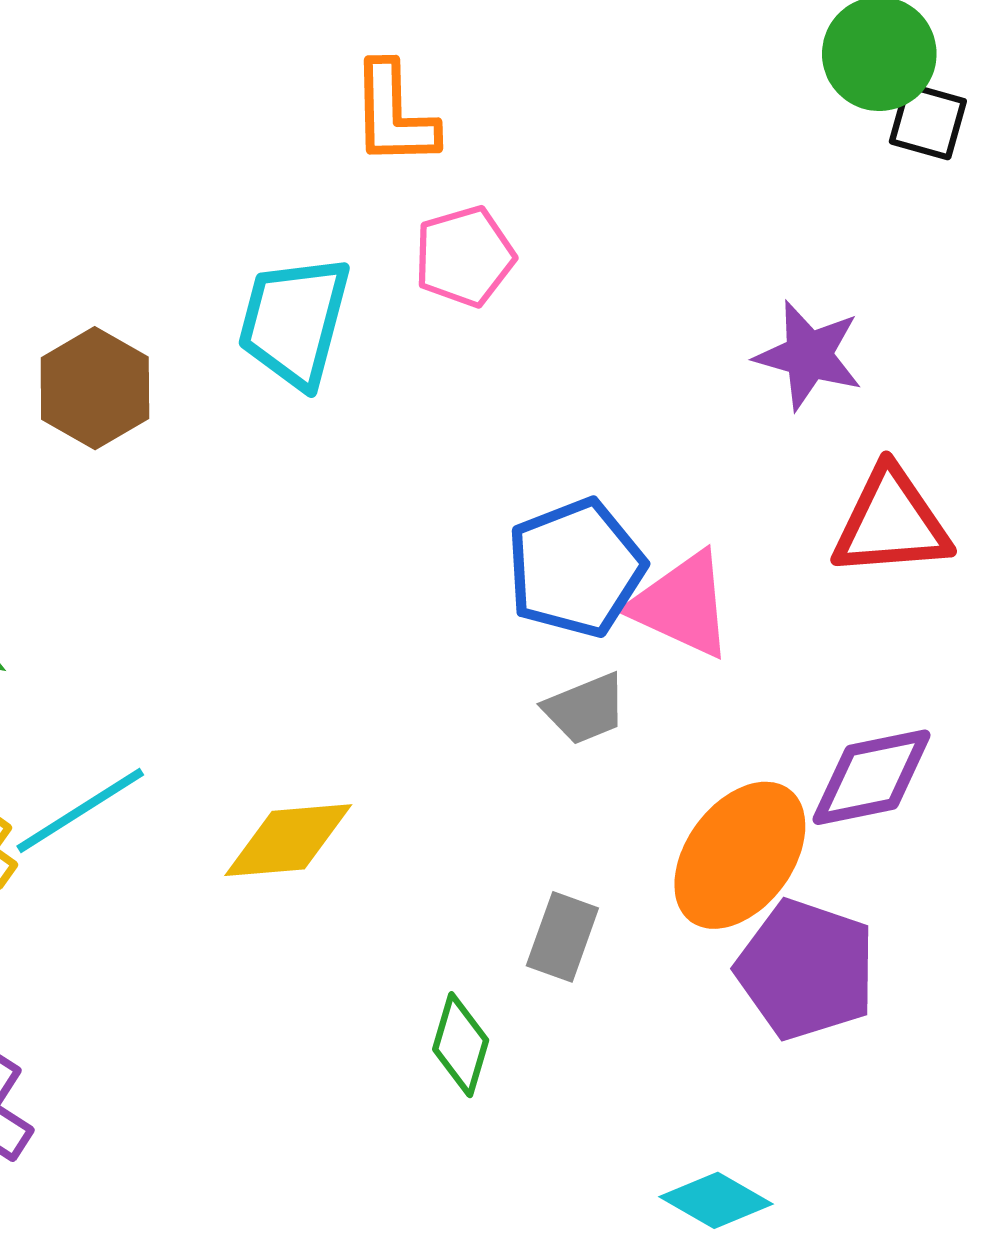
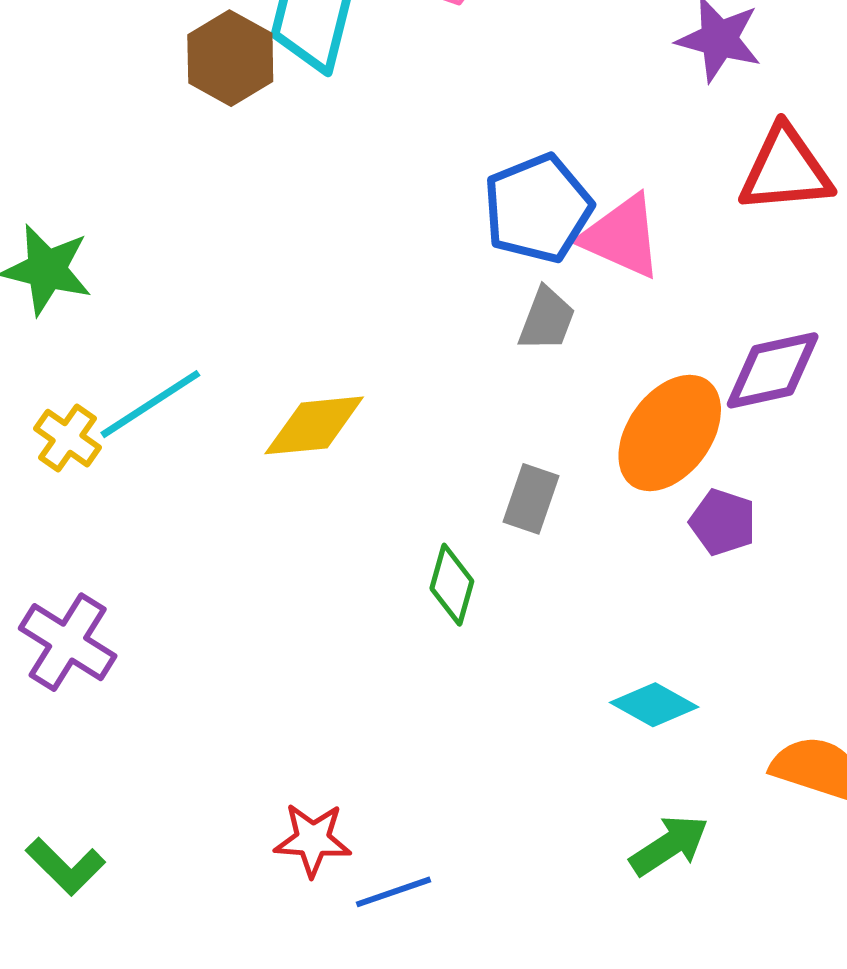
brown hexagon: (95, 388) -> (230, 58), moved
gray trapezoid: (585, 709) -> (547, 319), turned -46
purple pentagon: (806, 969) -> (723, 522), size x0.6

